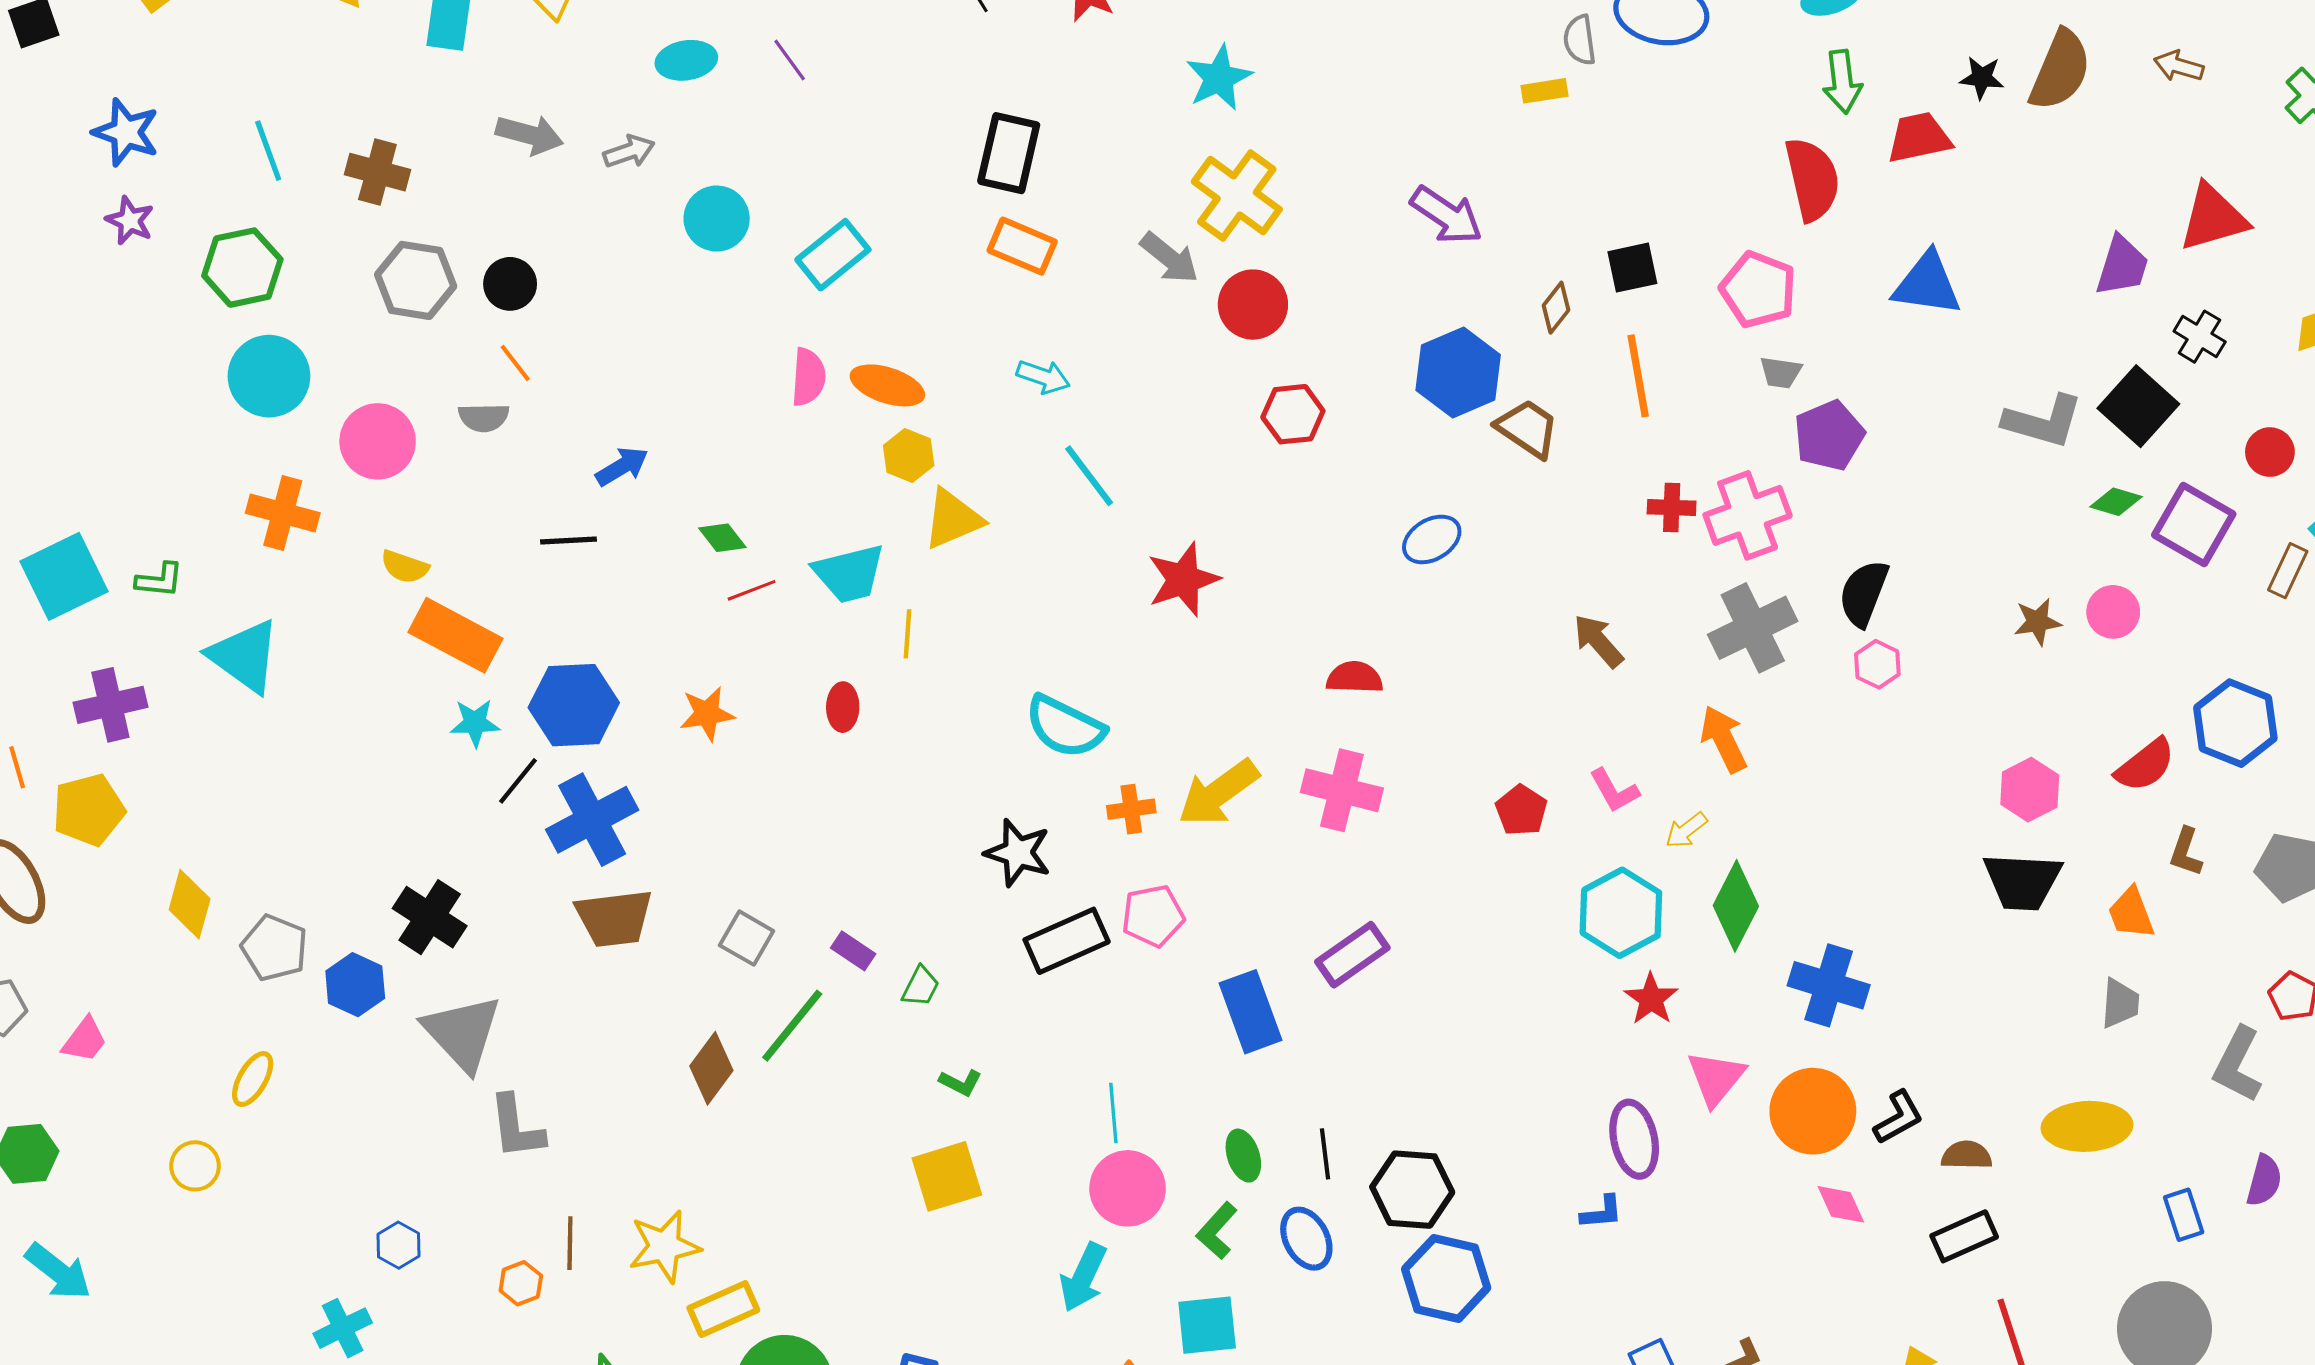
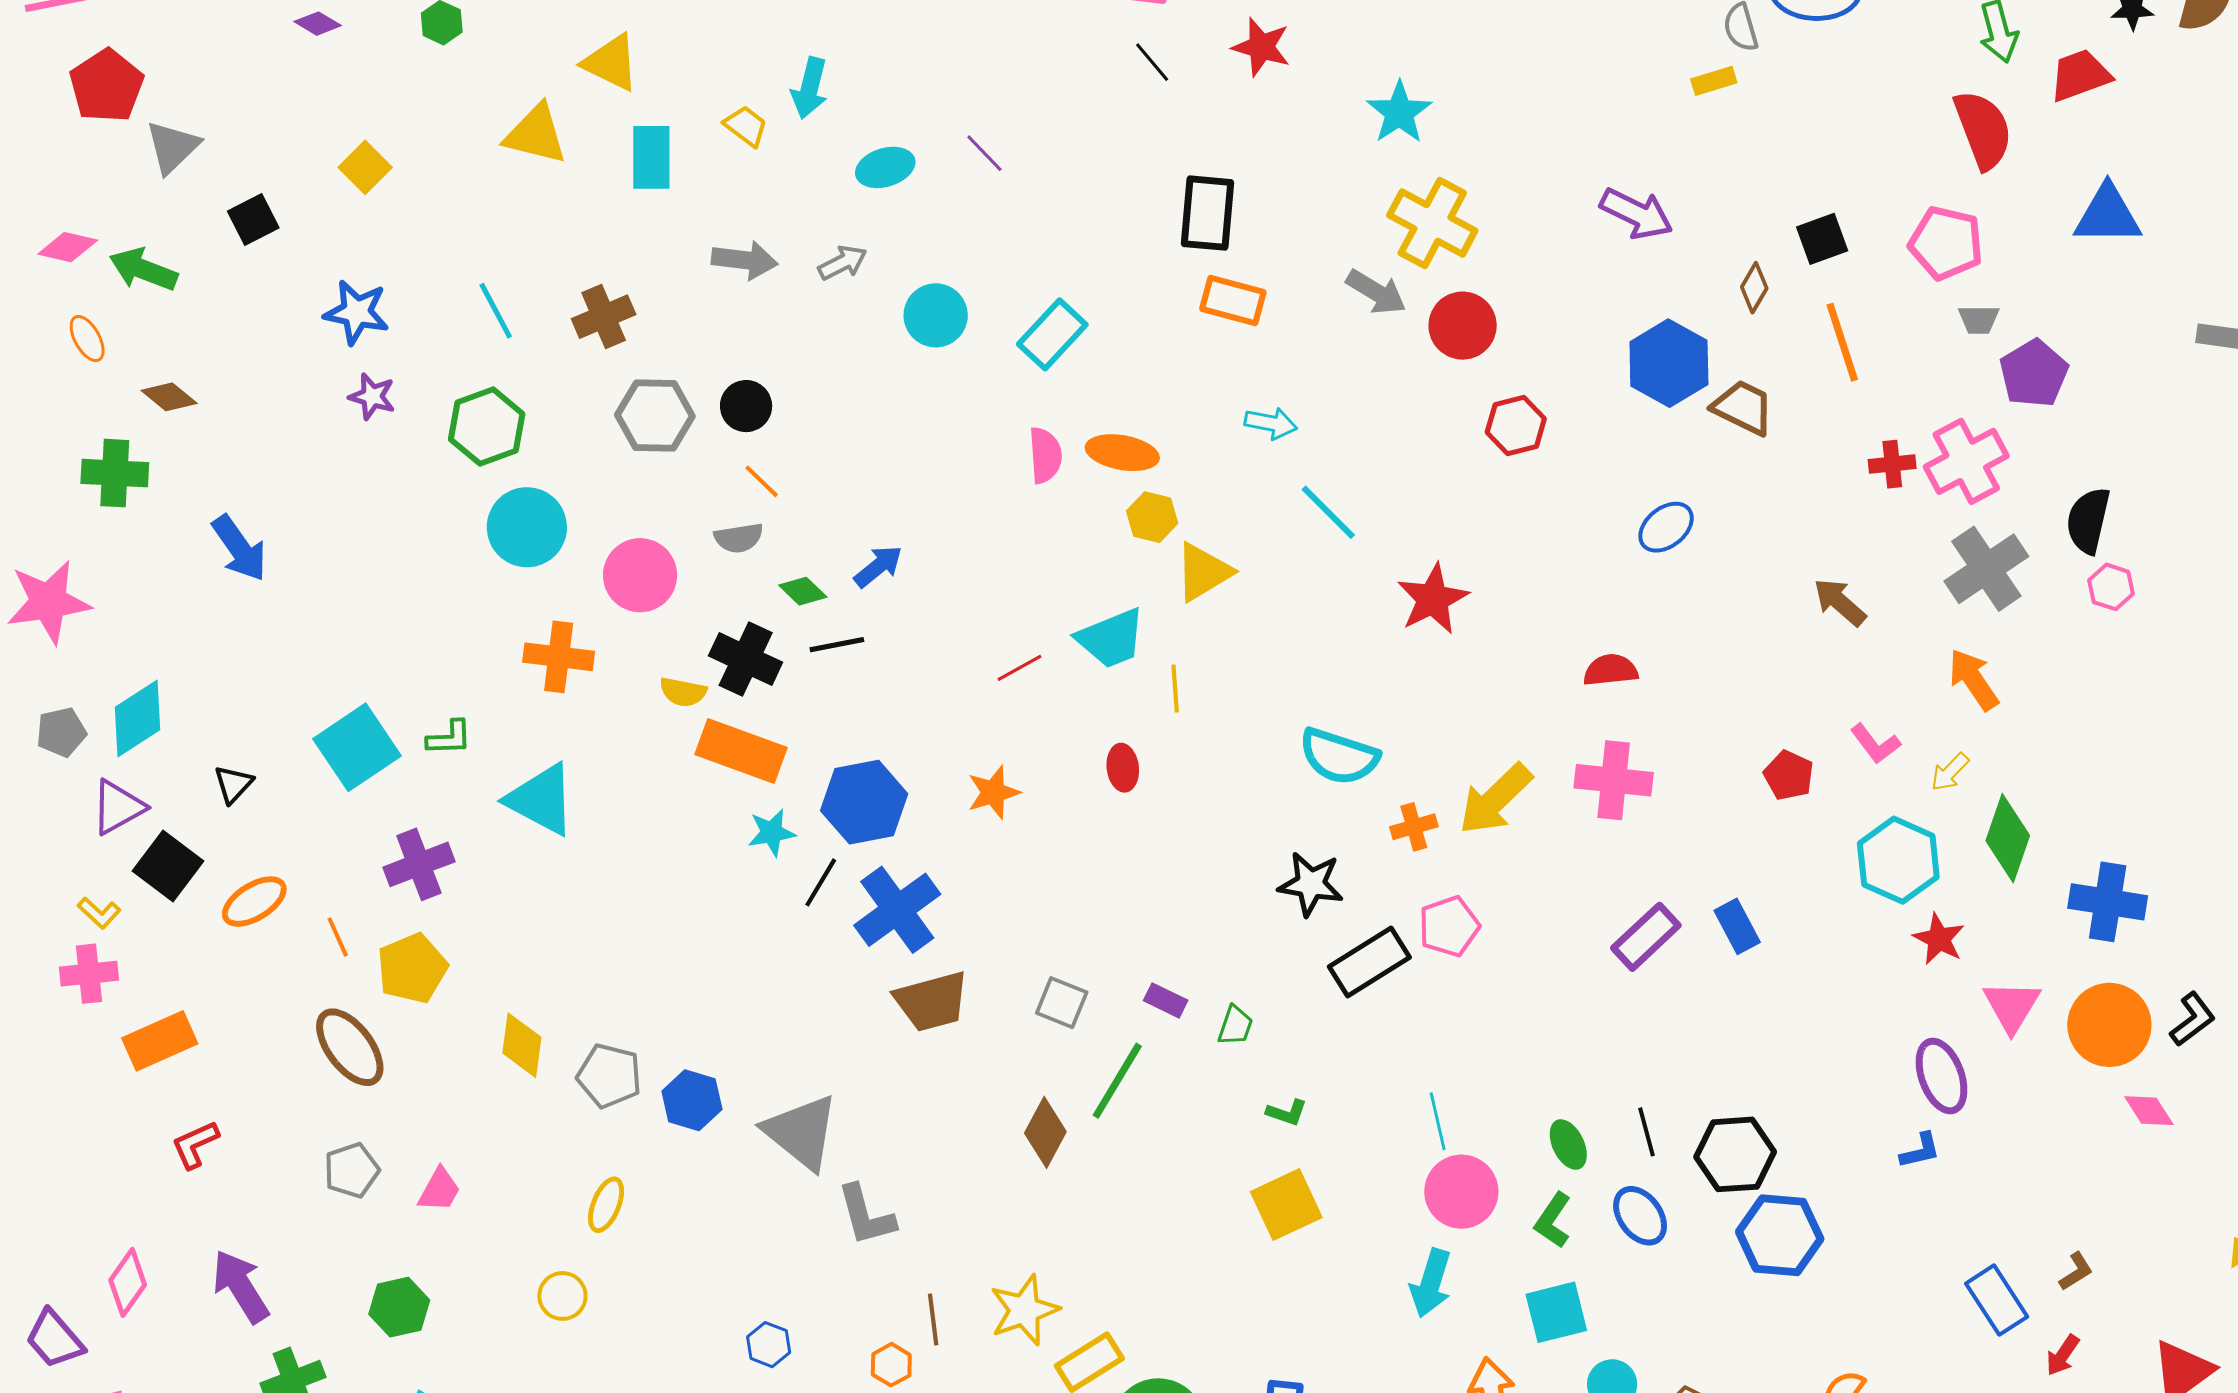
brown cross: (377, 172) -> (604, 317), turned -30
green diamond: (722, 538) -> (803, 591), moved
black cross: (430, 917) -> (746, 659), moved
blue rectangle: (1250, 1012) -> (1737, 926), moved, size x0.7

